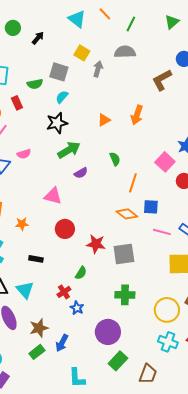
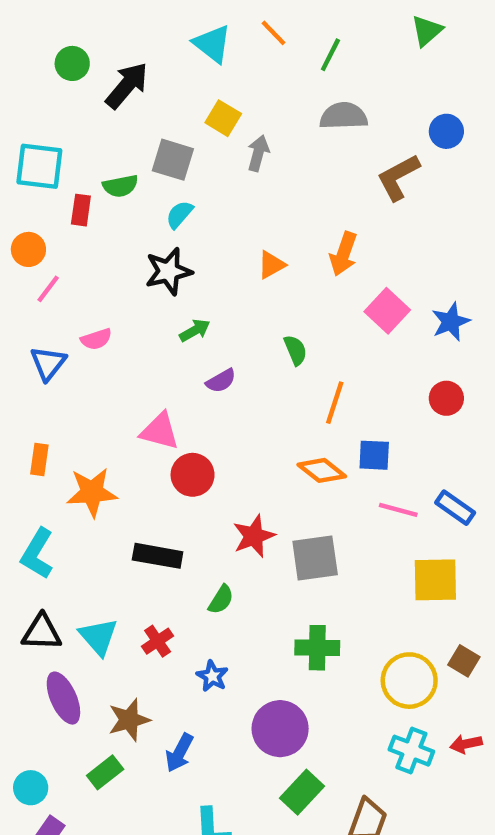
green triangle: (172, 22) -> (427, 31), moved
black arrow: (38, 38) -> (127, 85), size x1.6
gray semicircle: (125, 52) -> (344, 116), moved
red rectangle: (17, 103) -> (81, 210), moved, turned 32
green arrow: (69, 150) -> (195, 330), size x0.6
pink square: (165, 162) -> (387, 311), moved
orange star: (22, 224) -> (92, 492), size x1.6
red circle: (65, 229) -> (193, 475), moved
red star: (96, 244) -> (254, 536), turned -30
black rectangle: (36, 259) -> (158, 556), moved, size x1.5
red cross: (64, 292) -> (158, 641), moved
green rectangle: (37, 352) -> (105, 772), moved

